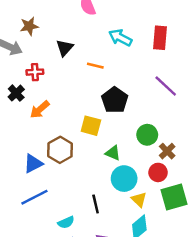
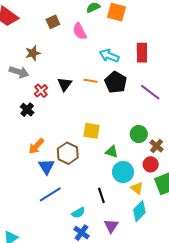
black triangle: (65, 48) -> (65, 84), moved
red cross: (35, 72) -> (41, 91), turned -32
black pentagon: (115, 100) -> (116, 82), moved
orange arrow: (40, 110) -> (36, 146), moved
blue triangle: (33, 163) -> (47, 167), turned -30

